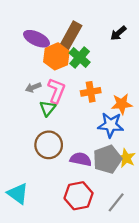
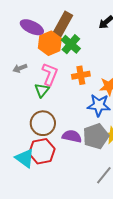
gray arrow: (33, 87) -> (20, 68), moved
cyan triangle: (18, 194) -> (25, 158), moved
red hexagon: (79, 196) -> (42, 151), moved

